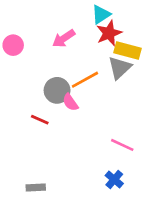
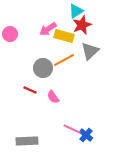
yellow rectangle: (128, 50) -> (64, 36), moved
pink semicircle: (70, 102) -> (53, 97), moved
pink line: (122, 145) -> (72, 129), moved
gray rectangle: (36, 187) -> (27, 141), size x1.5

